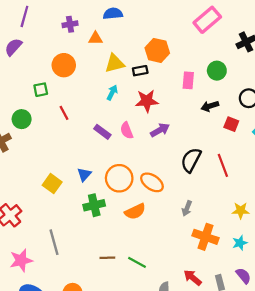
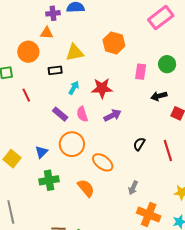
purple cross: (70, 24) -> (53, 13), moved
orange triangle: (95, 38) -> (47, 33), moved
black rectangle: (140, 71) -> (55, 70), moved
cyan arrow: (112, 93) -> (74, 88), moved
black semicircle: (191, 160) -> (139, 144), size x0.6
orange circle: (119, 178) -> (72, 144), moved
orange semicircle: (135, 211) -> (86, 188), turned -108

